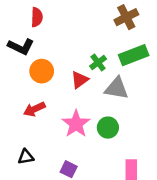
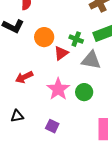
green cross: (98, 63) -> (76, 39), turned -32
orange circle: (42, 71) -> (44, 37), moved

